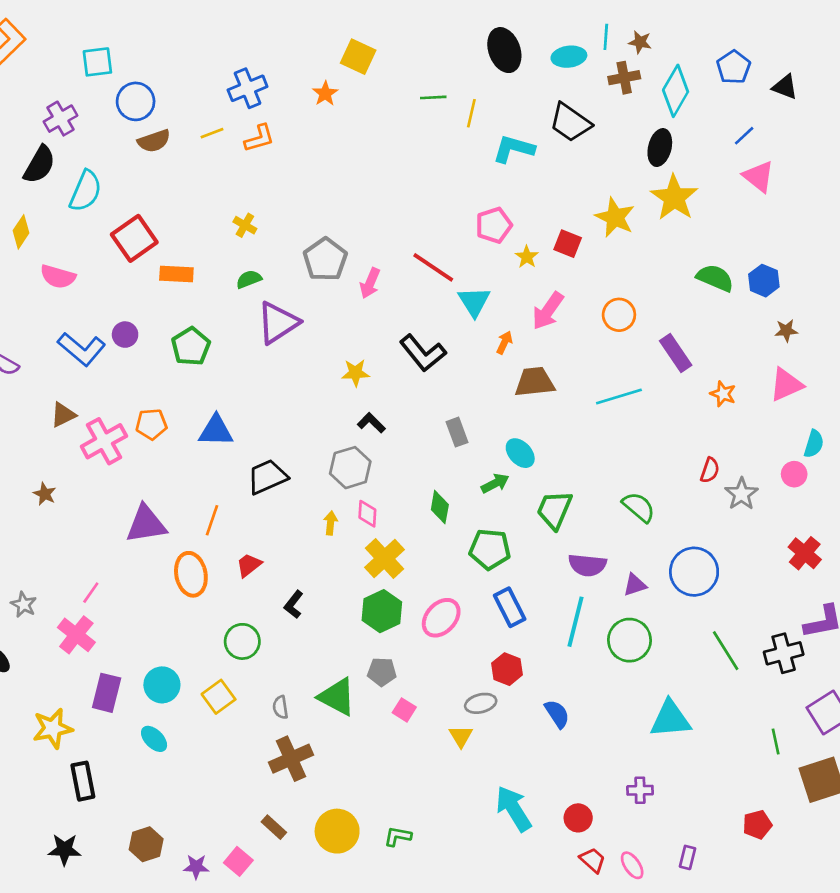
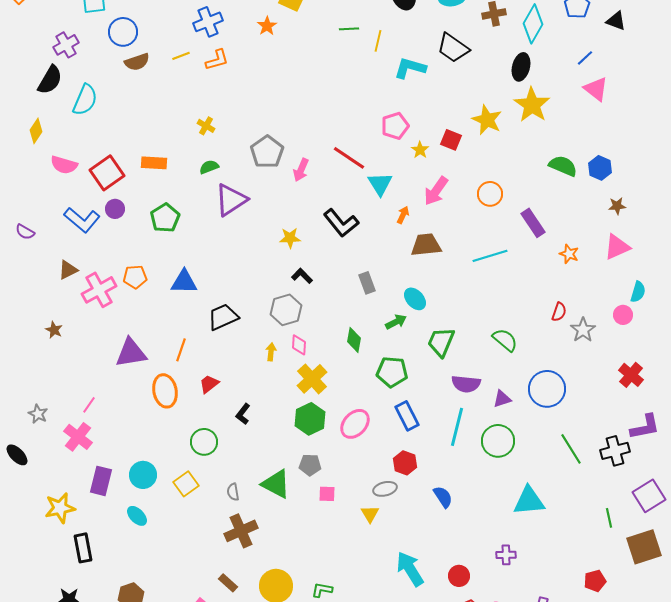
red square: (134, 238) -> (107, 173), moved
pink square: (404, 710) -> (327, 494), turned -30

